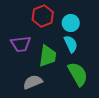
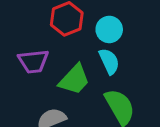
green trapezoid: (48, 56) -> (74, 80), turned 35

